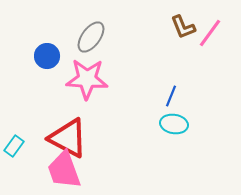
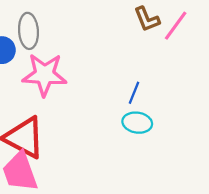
gray ellipse: (91, 37) -> (28, 31), moved, turned -40

